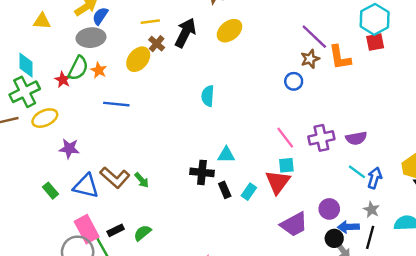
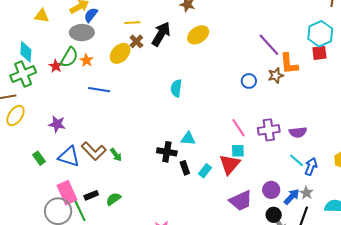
brown star: (310, 59) -> (276, 75), moved
yellow ellipse: (45, 118) -> (15, 115), moved, turned -35
blue arrow: (348, 227) -> (292, 197), moved, turned 132

